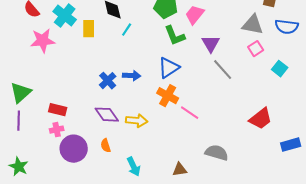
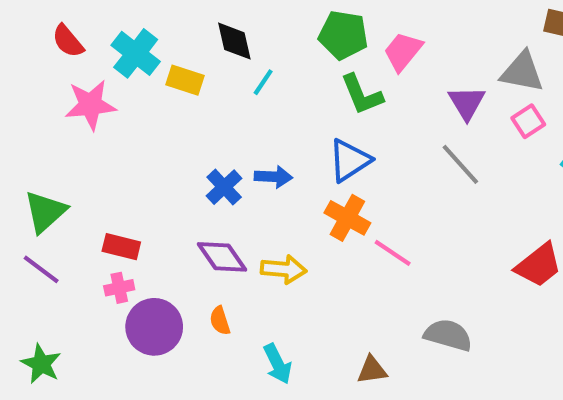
yellow rectangle: (89, 29) -> (185, 80), turned -72
purple triangle: (211, 44) -> (467, 103), moved
purple line: (19, 121) -> (41, 269), turned -54

